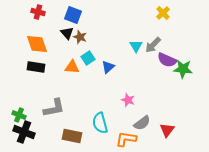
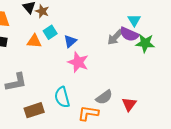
gray arrow: (153, 45) -> (115, 37), moved
cyan triangle: (136, 46) -> (134, 20), moved
pink star: (128, 100) -> (78, 62), moved, size x1.5
brown rectangle: (72, 136) -> (34, 110), turned -30

